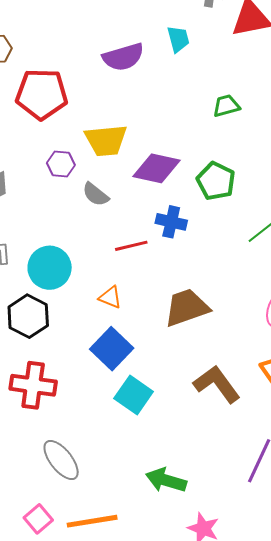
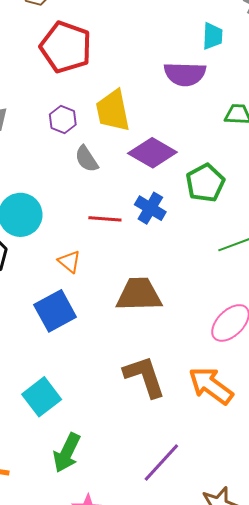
purple semicircle: (123, 57) -> (185, 74), moved
yellow trapezoid: (106, 140) -> (113, 111), turned 66
cyan square: (134, 395) -> (42, 397), moved
green arrow: (166, 480) -> (67, 453), turned -99

